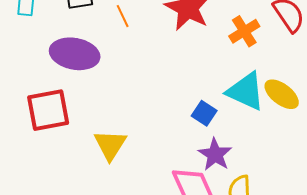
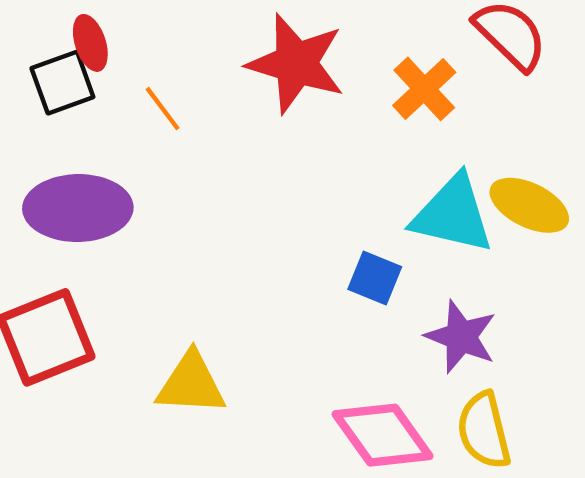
yellow triangle: (110, 145) -> (191, 384), turned -48
purple star: (215, 155) -> (461, 337), moved

